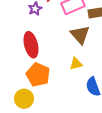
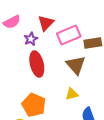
red ellipse: (31, 45) -> (37, 64), moved

